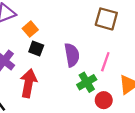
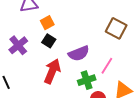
purple semicircle: (72, 55) -> (79, 53), turned 65
red arrow: (28, 83) -> (52, 71), moved

